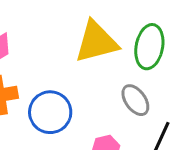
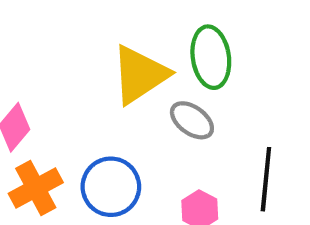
gray ellipse: (135, 100) -> (192, 120), moved

